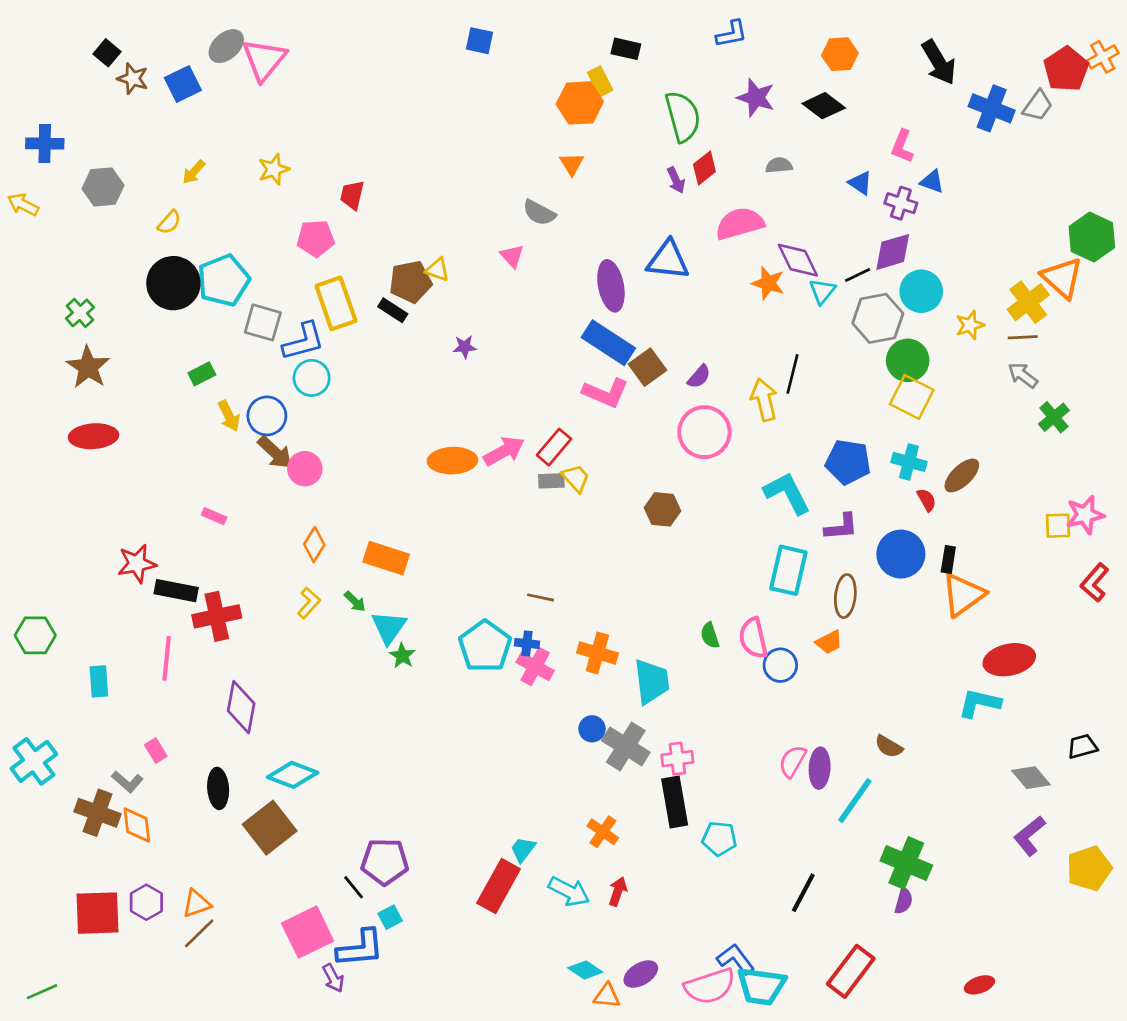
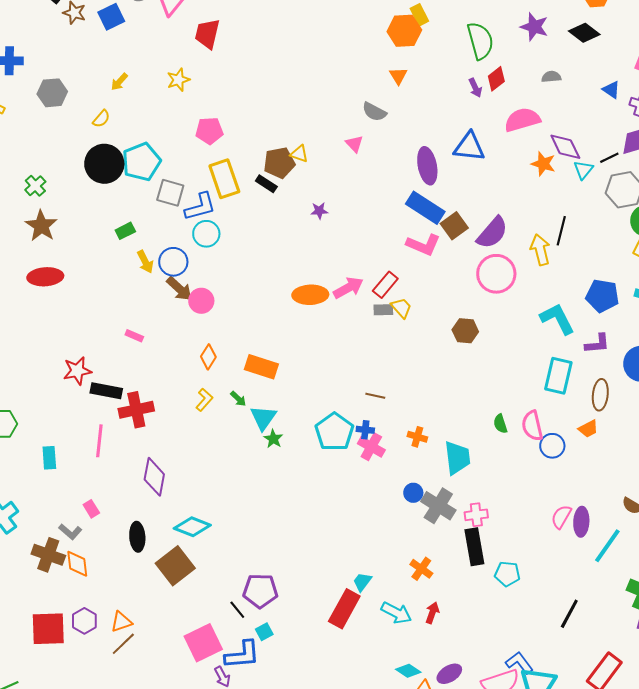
red trapezoid: (352, 195) -> (207, 34), moved, size x1.4
purple semicircle: (699, 377) -> (492, 233), size x1.8
orange cross: (597, 653) -> (417, 437), size x0.7

